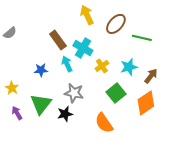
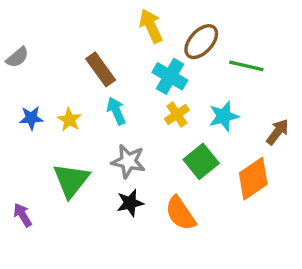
cyan cross: (83, 48) -> (170, 76), moved
blue star: (41, 70) -> (31, 118), moved
brown arrow: (151, 76) -> (278, 132), moved
yellow star: (12, 88) -> (69, 120), moved
purple arrow: (17, 113) -> (23, 215), moved
black star: (65, 114) -> (130, 203), moved

